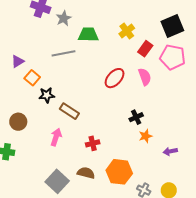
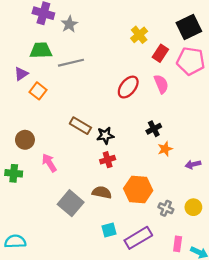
green trapezoid: (88, 35) -> (41, 50), moved
black star: (47, 95) -> (105, 135), moved
pink arrow: (56, 137) -> (49, 163), moved, turned -48

